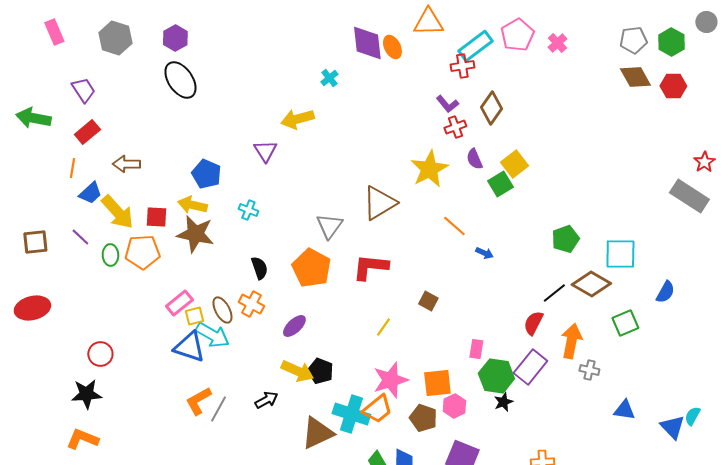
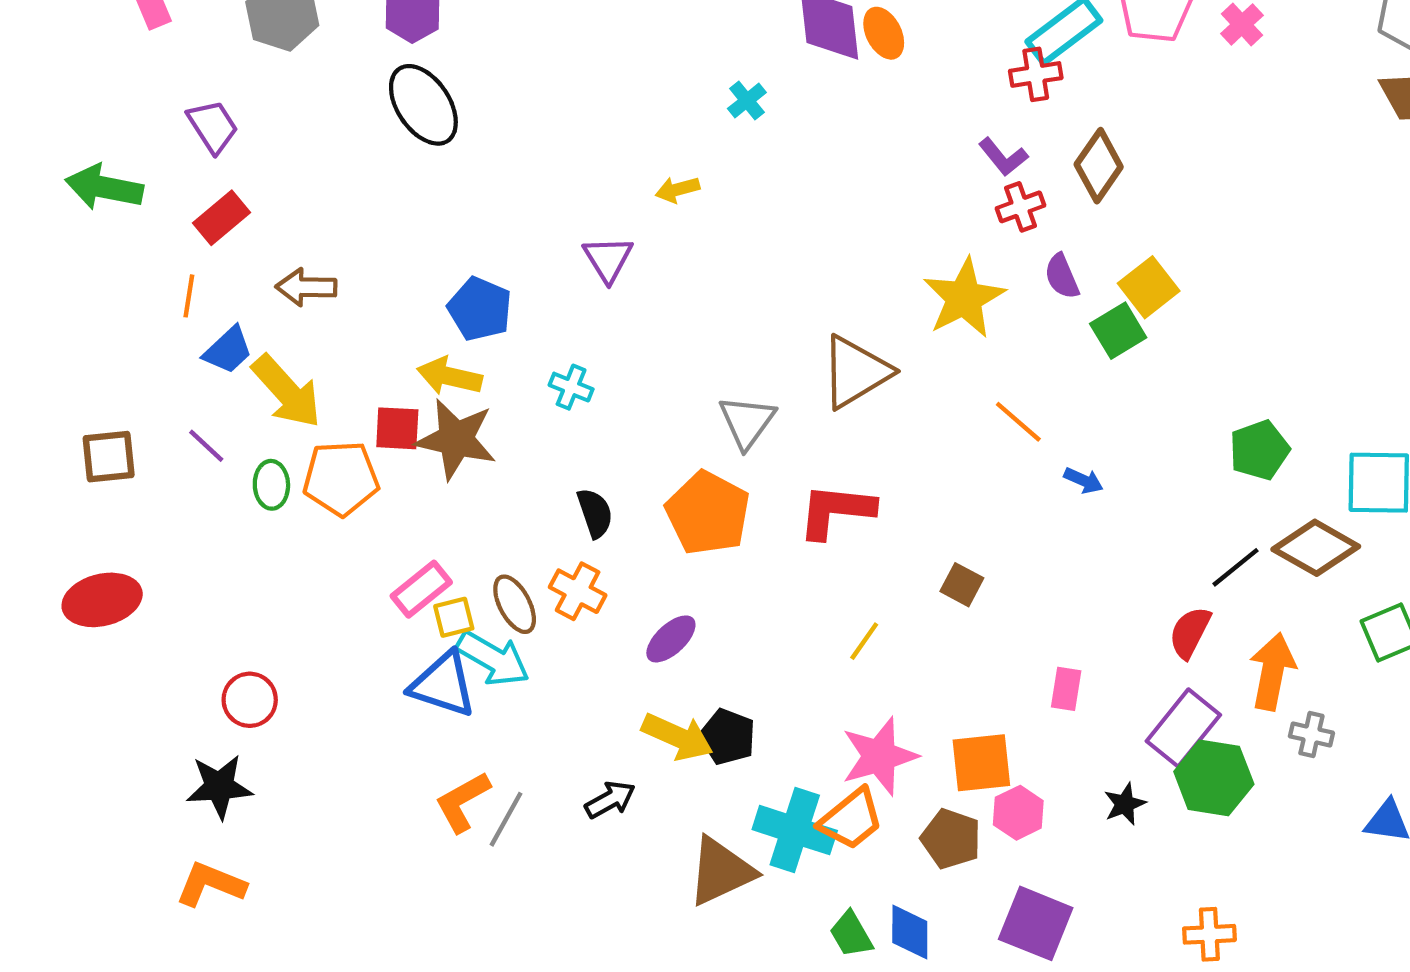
yellow arrow: (297, 119) -> (677, 190), size x0.6
red square: (156, 217) -> (397, 428), moved
green hexagon: (496, 376) -> (1214, 778), moved

